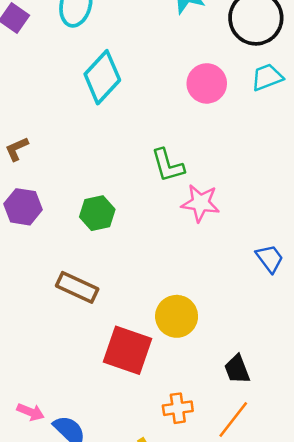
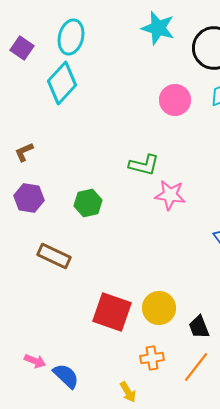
cyan diamond: (102, 77) -> (62, 83), moved
green L-shape: (168, 165) -> (144, 165), turned -60
brown rectangle: (77, 287) -> (54, 256), moved
yellow circle: (177, 316) -> (159, 308), moved

